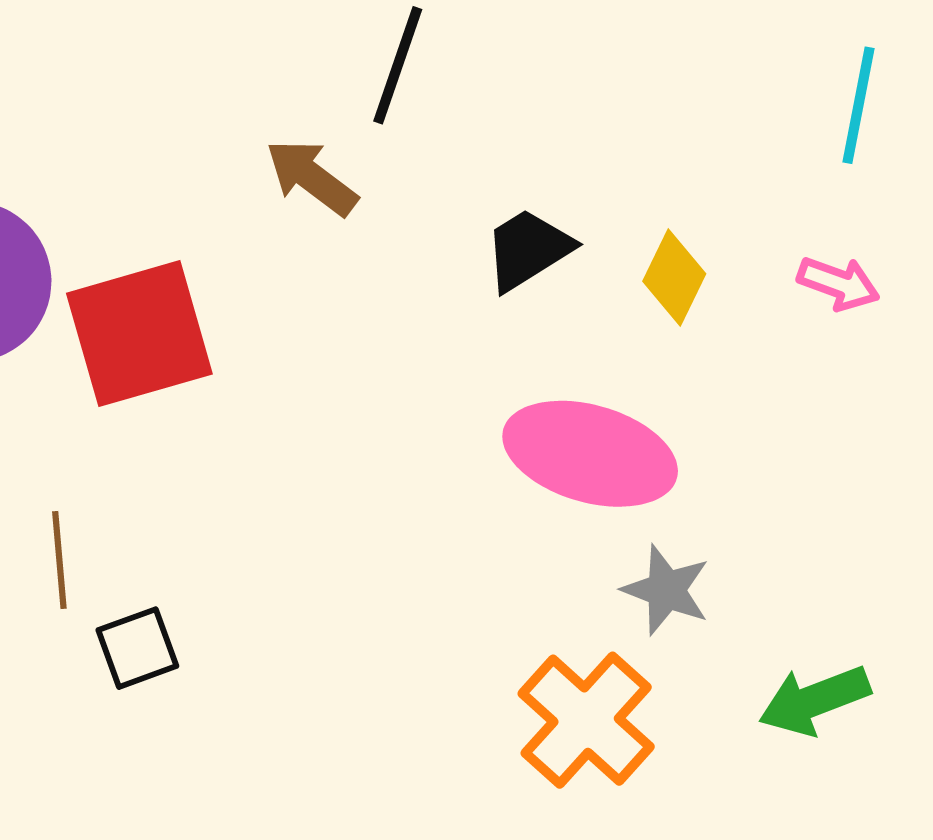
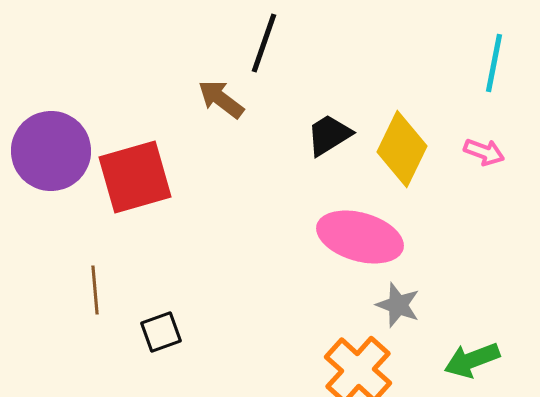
yellow diamond: (674, 277) -> (402, 149), size x1.6
black square: (137, 648) -> (161, 332), moved

